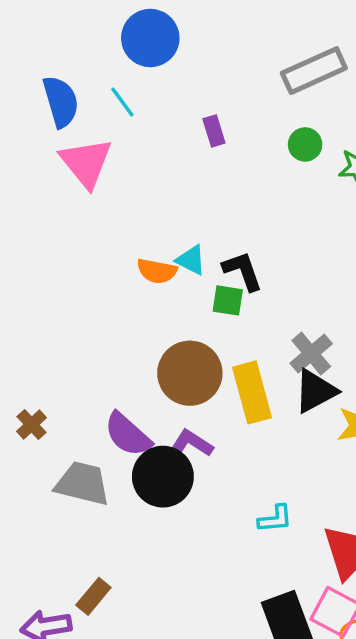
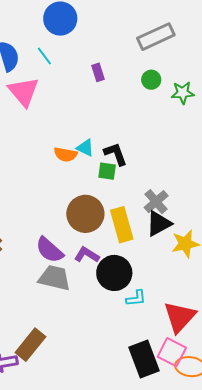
black circle: (163, 477) -> (114, 273), moved
gray trapezoid: (82, 483) -> (54, 278), moved
brown rectangle: (93, 596) -> (30, 345), size x1.5

